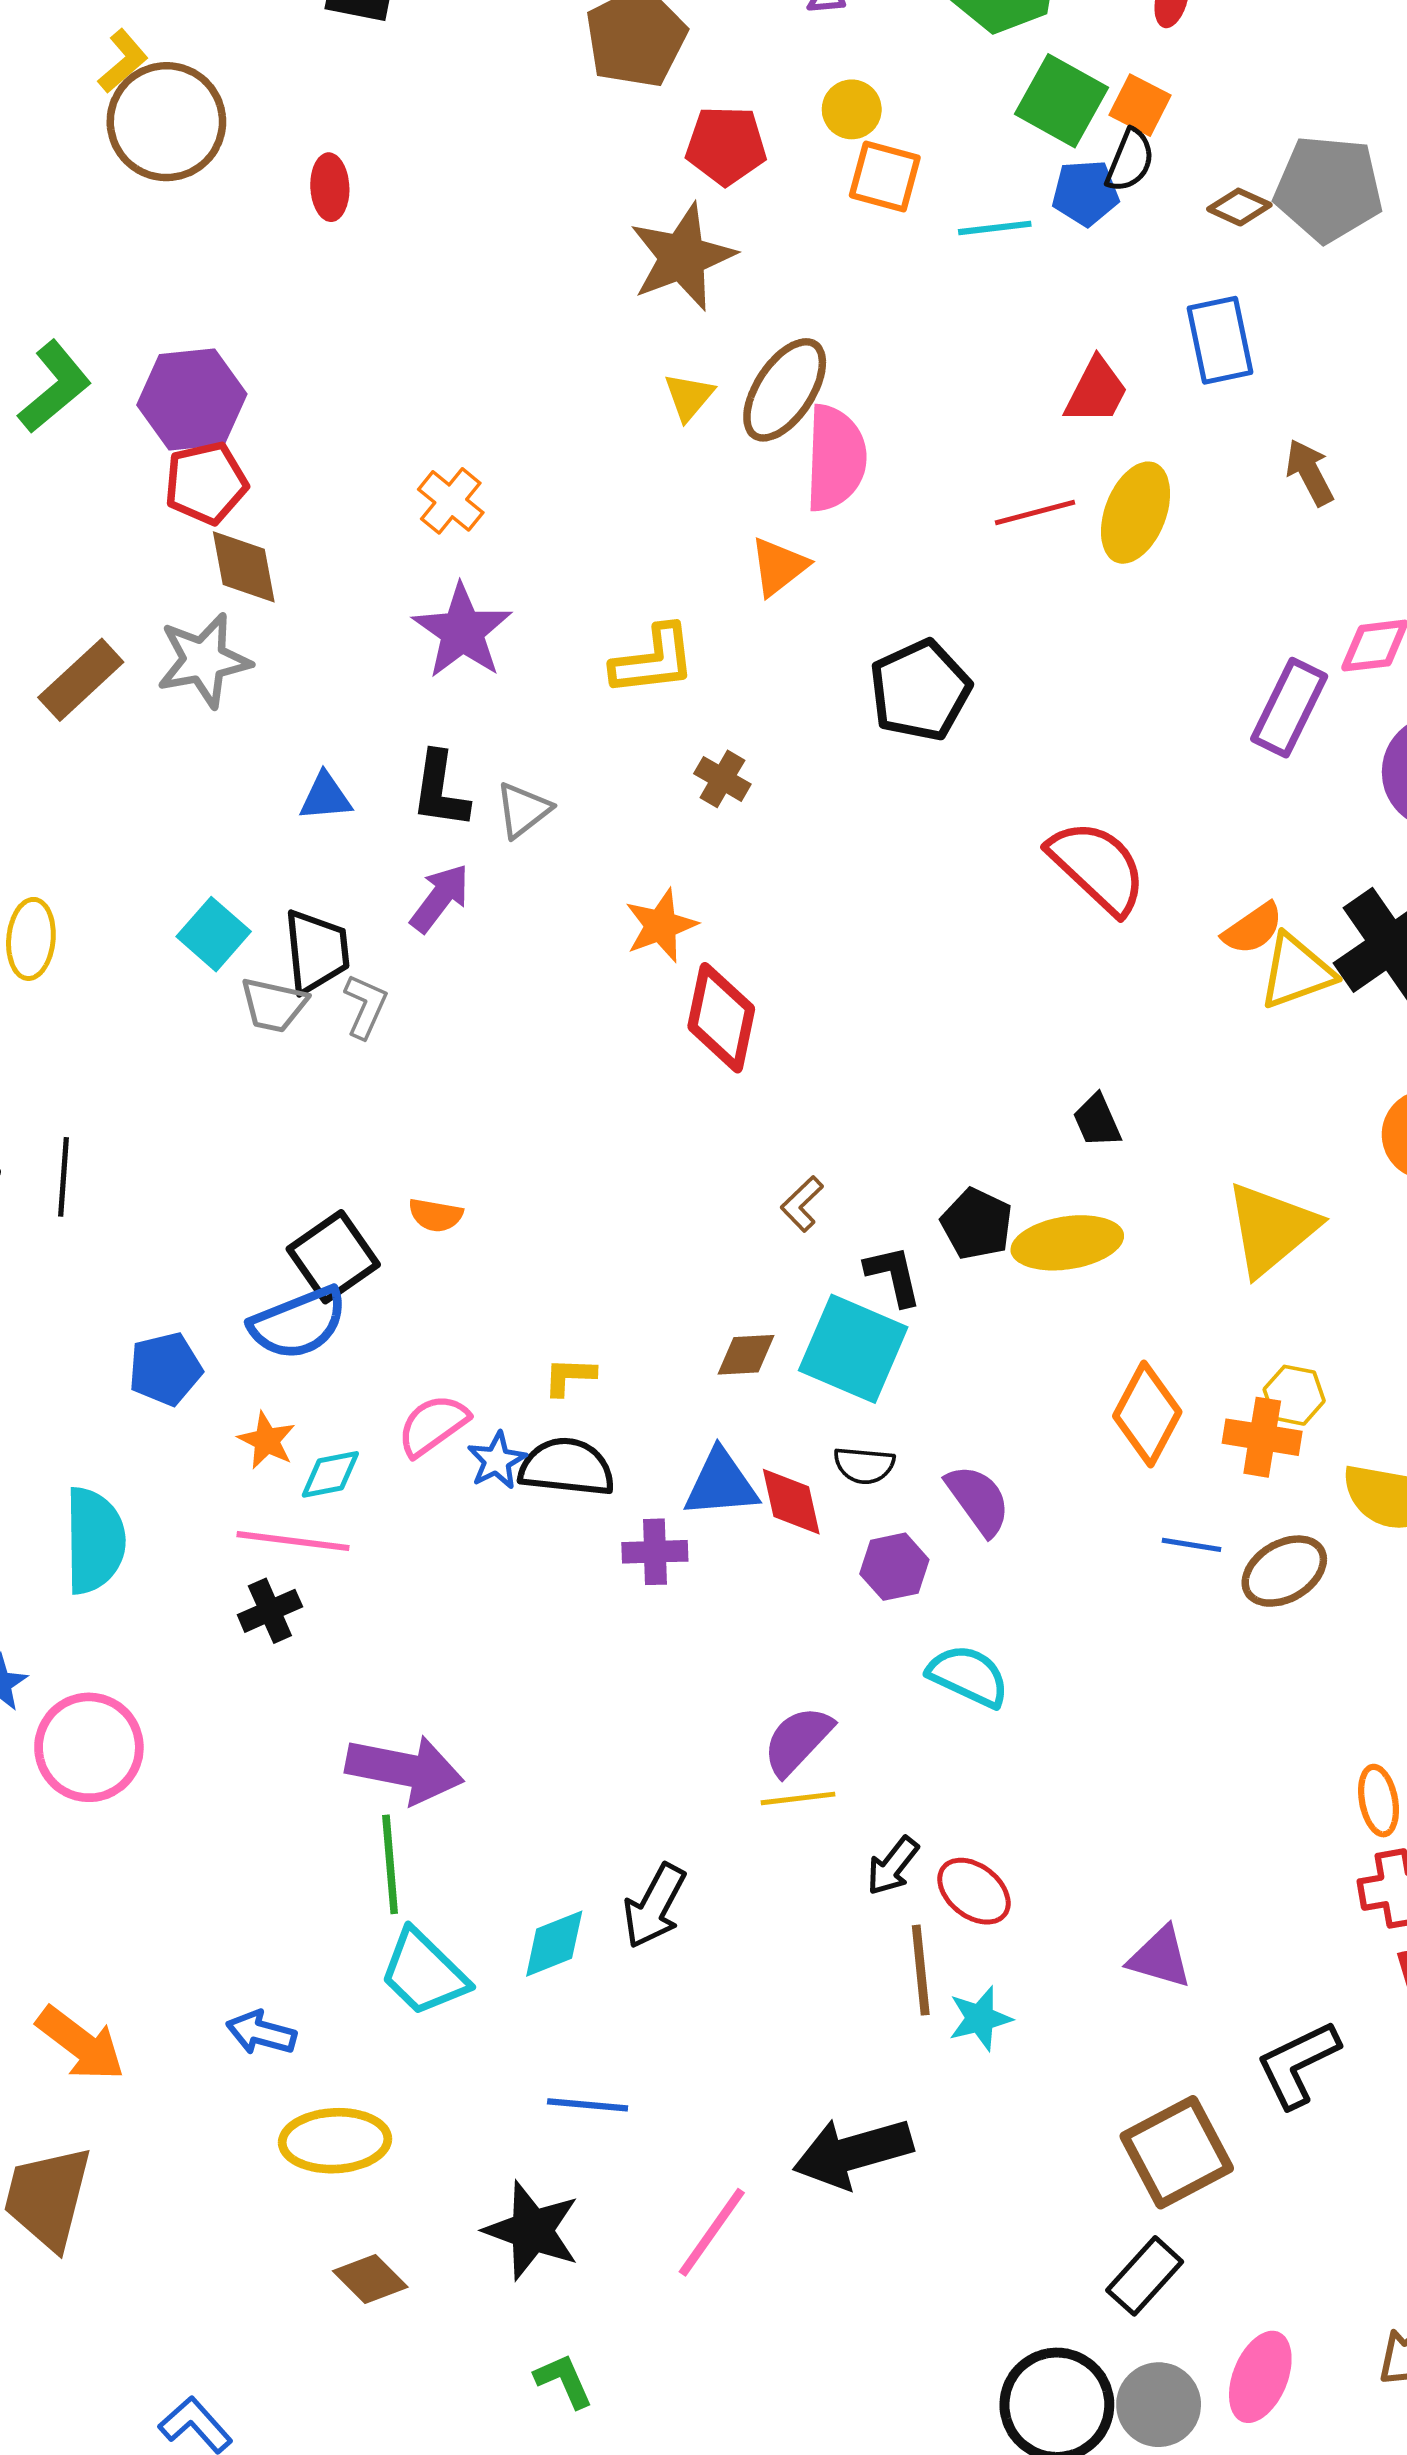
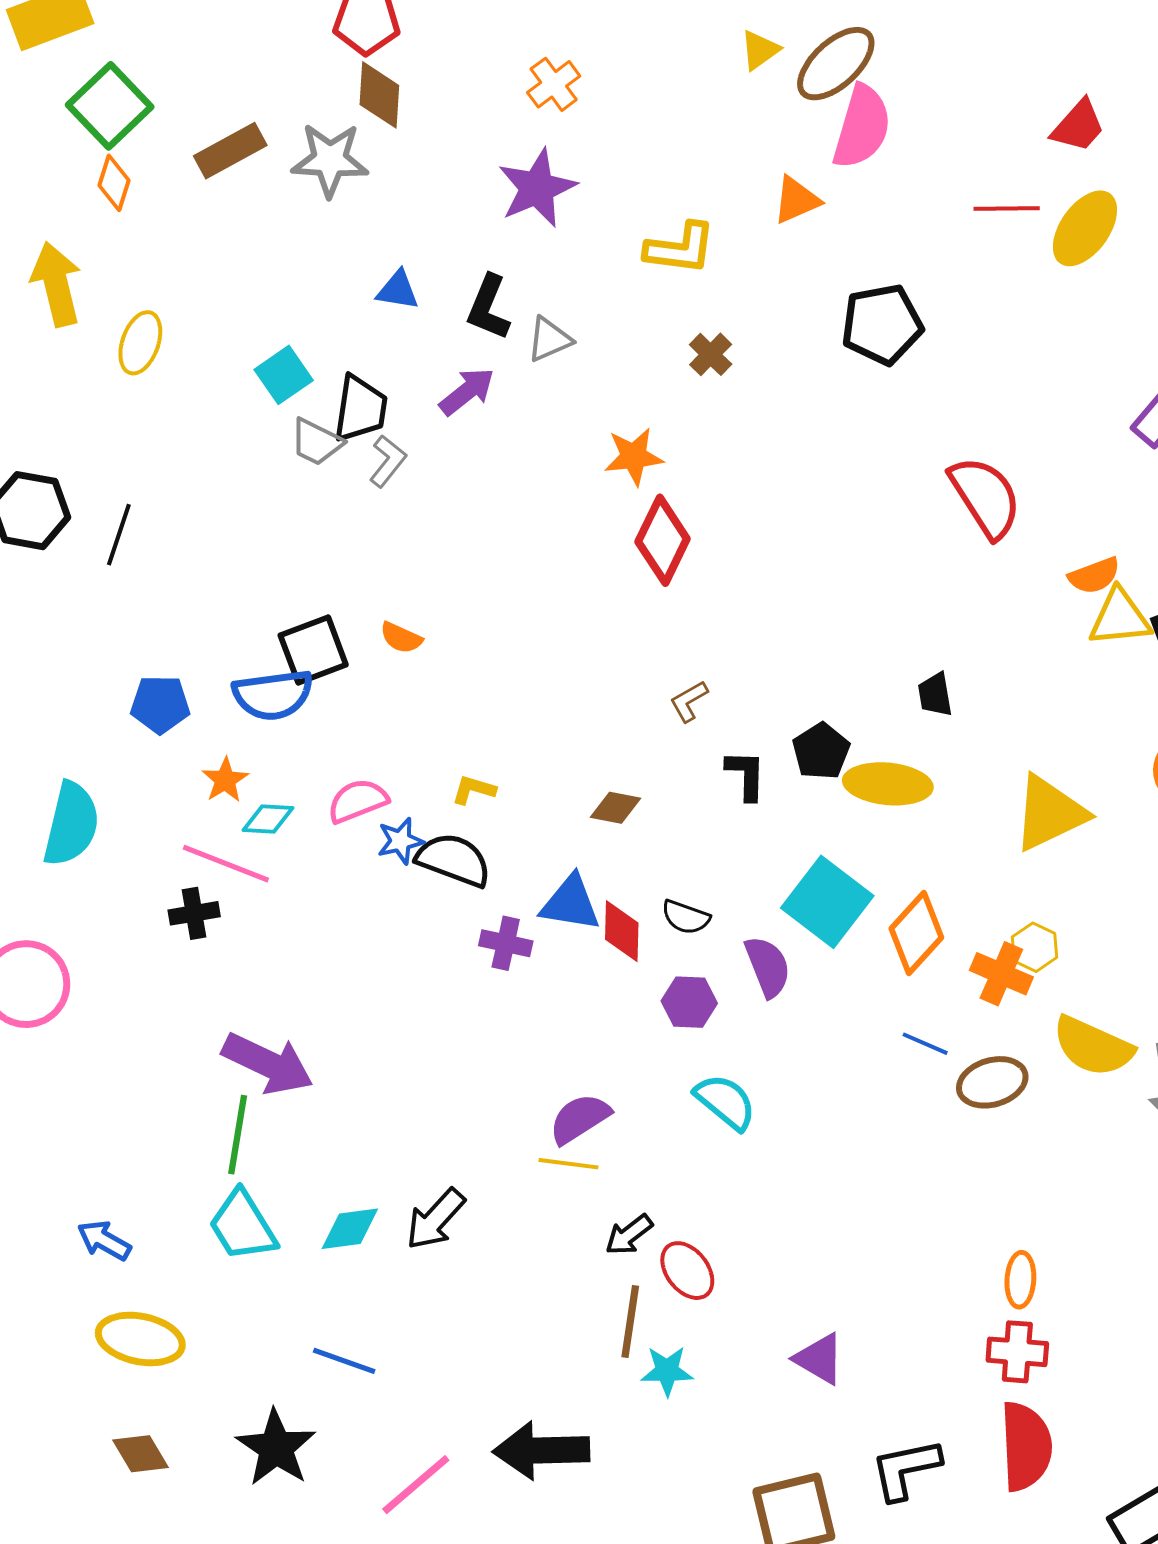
cyan square: (853, 1349) -> (827, 902), moved

